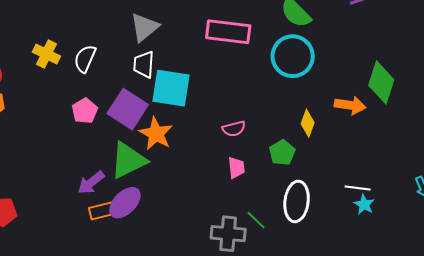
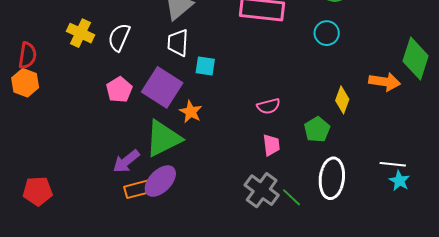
cyan circle: (293, 56) -> (327, 33), size x0.6
cyan square: (171, 88) -> (205, 66), size x0.5
orange star: (156, 134) -> (191, 112), size x0.7
gray cross: (228, 234) -> (262, 190), moved, turned 32

